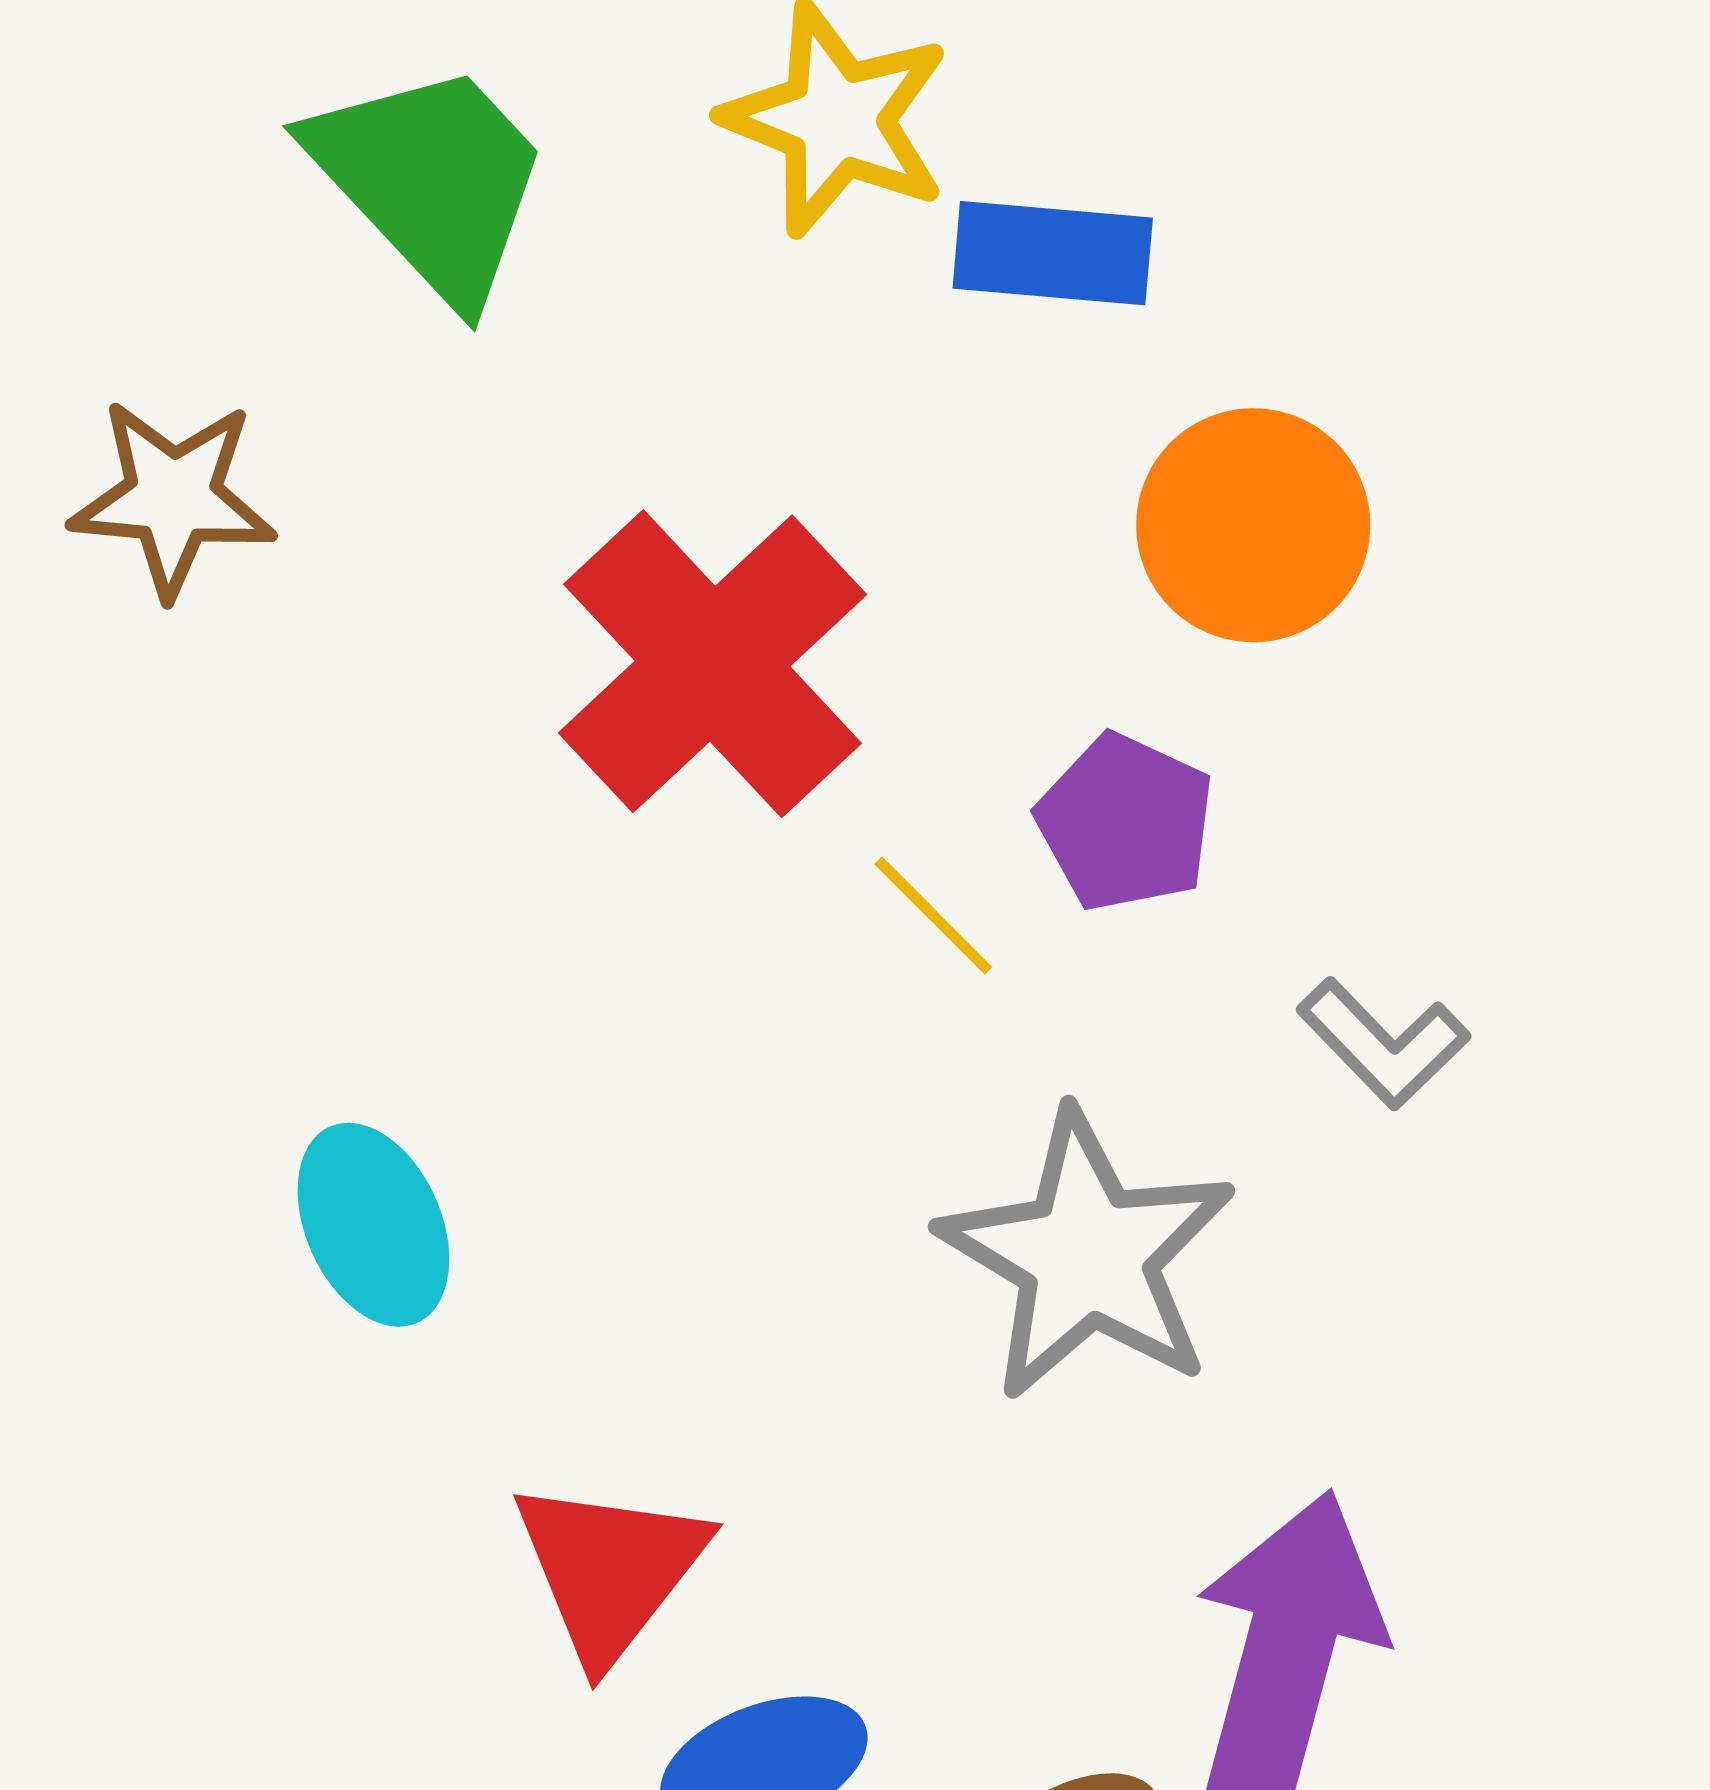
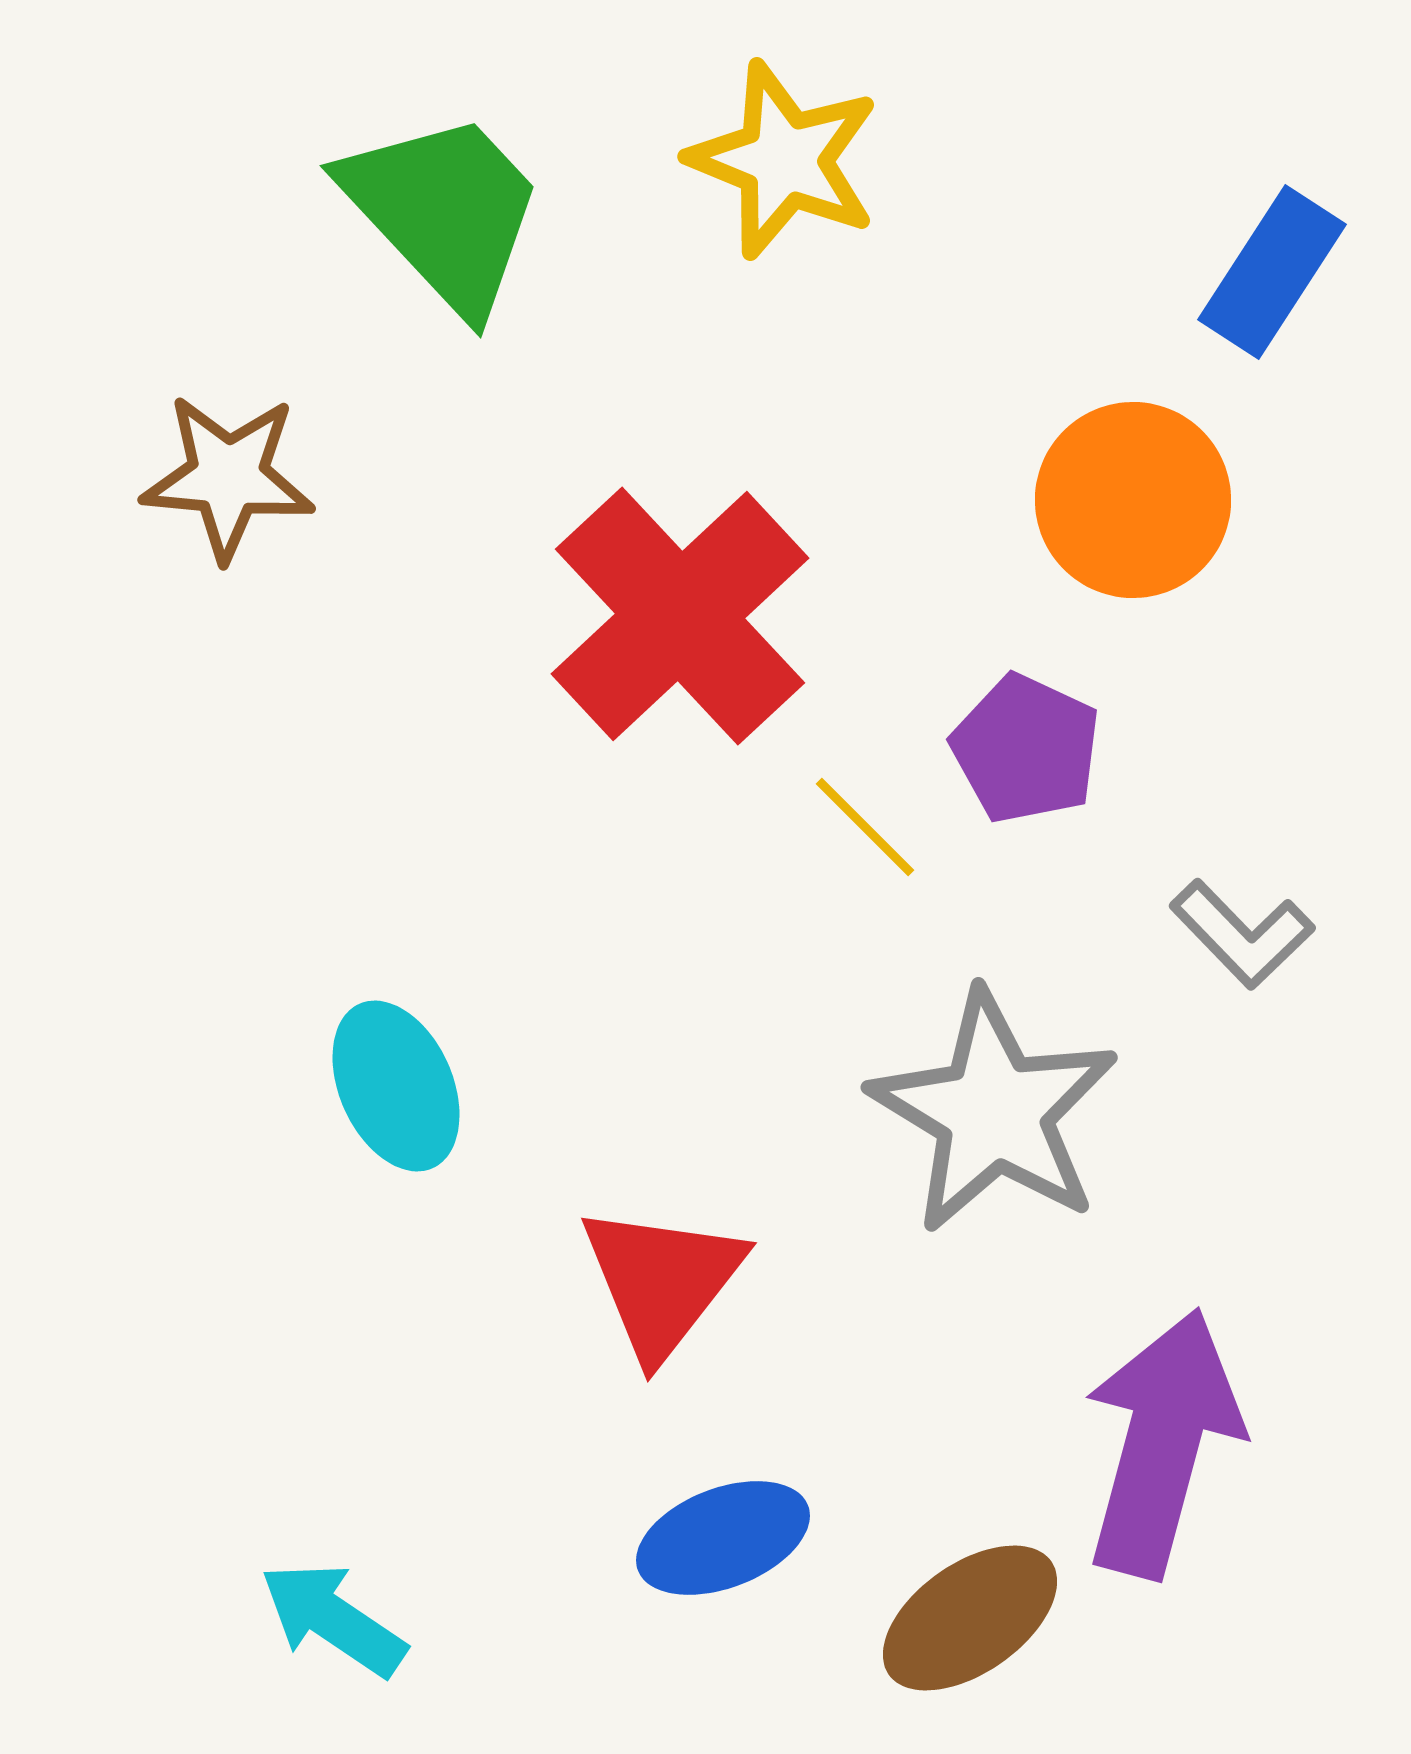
blue rectangle: (1053, 253) -> (1272, 272), moved, turned -62
red triangle: (610, 1570) -> (662, 1281), moved

